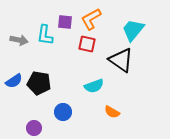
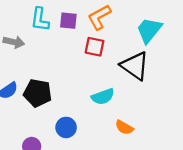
cyan L-shape: (45, 35) -> (40, 19), moved

